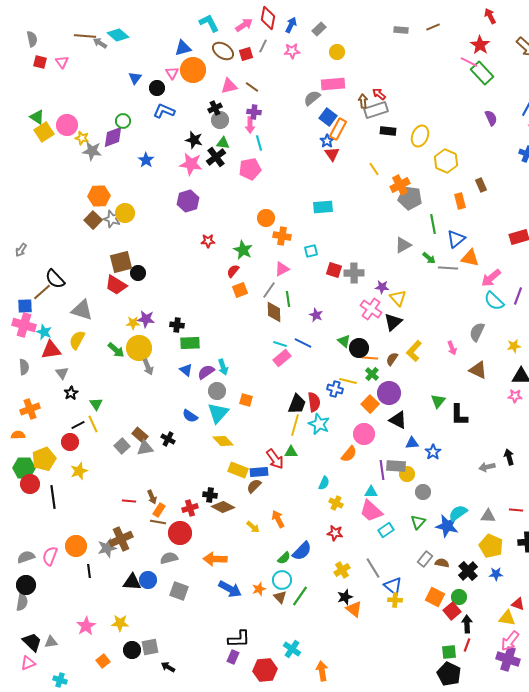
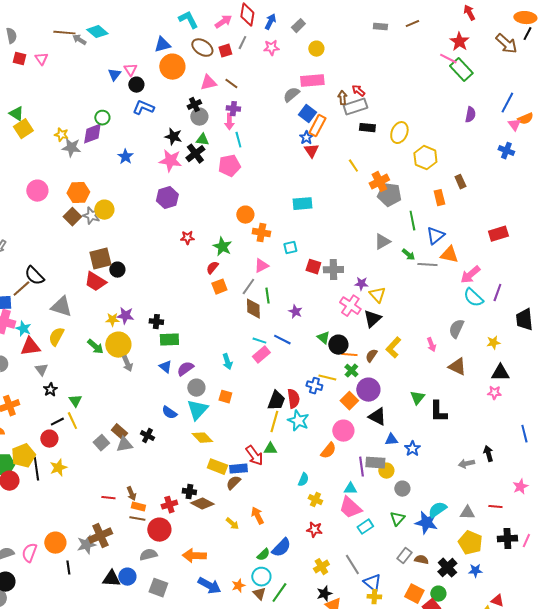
pink triangle: (172, 73) -> (130, 70), moved
purple semicircle: (491, 118) -> (470, 115), turned 35
pink circle: (67, 125) -> (37, 191), moved
cyan arrow: (223, 367) -> (227, 362), moved
black line: (53, 497) -> (36, 469), moved
orange rectangle: (159, 510) -> (138, 507), turned 72

